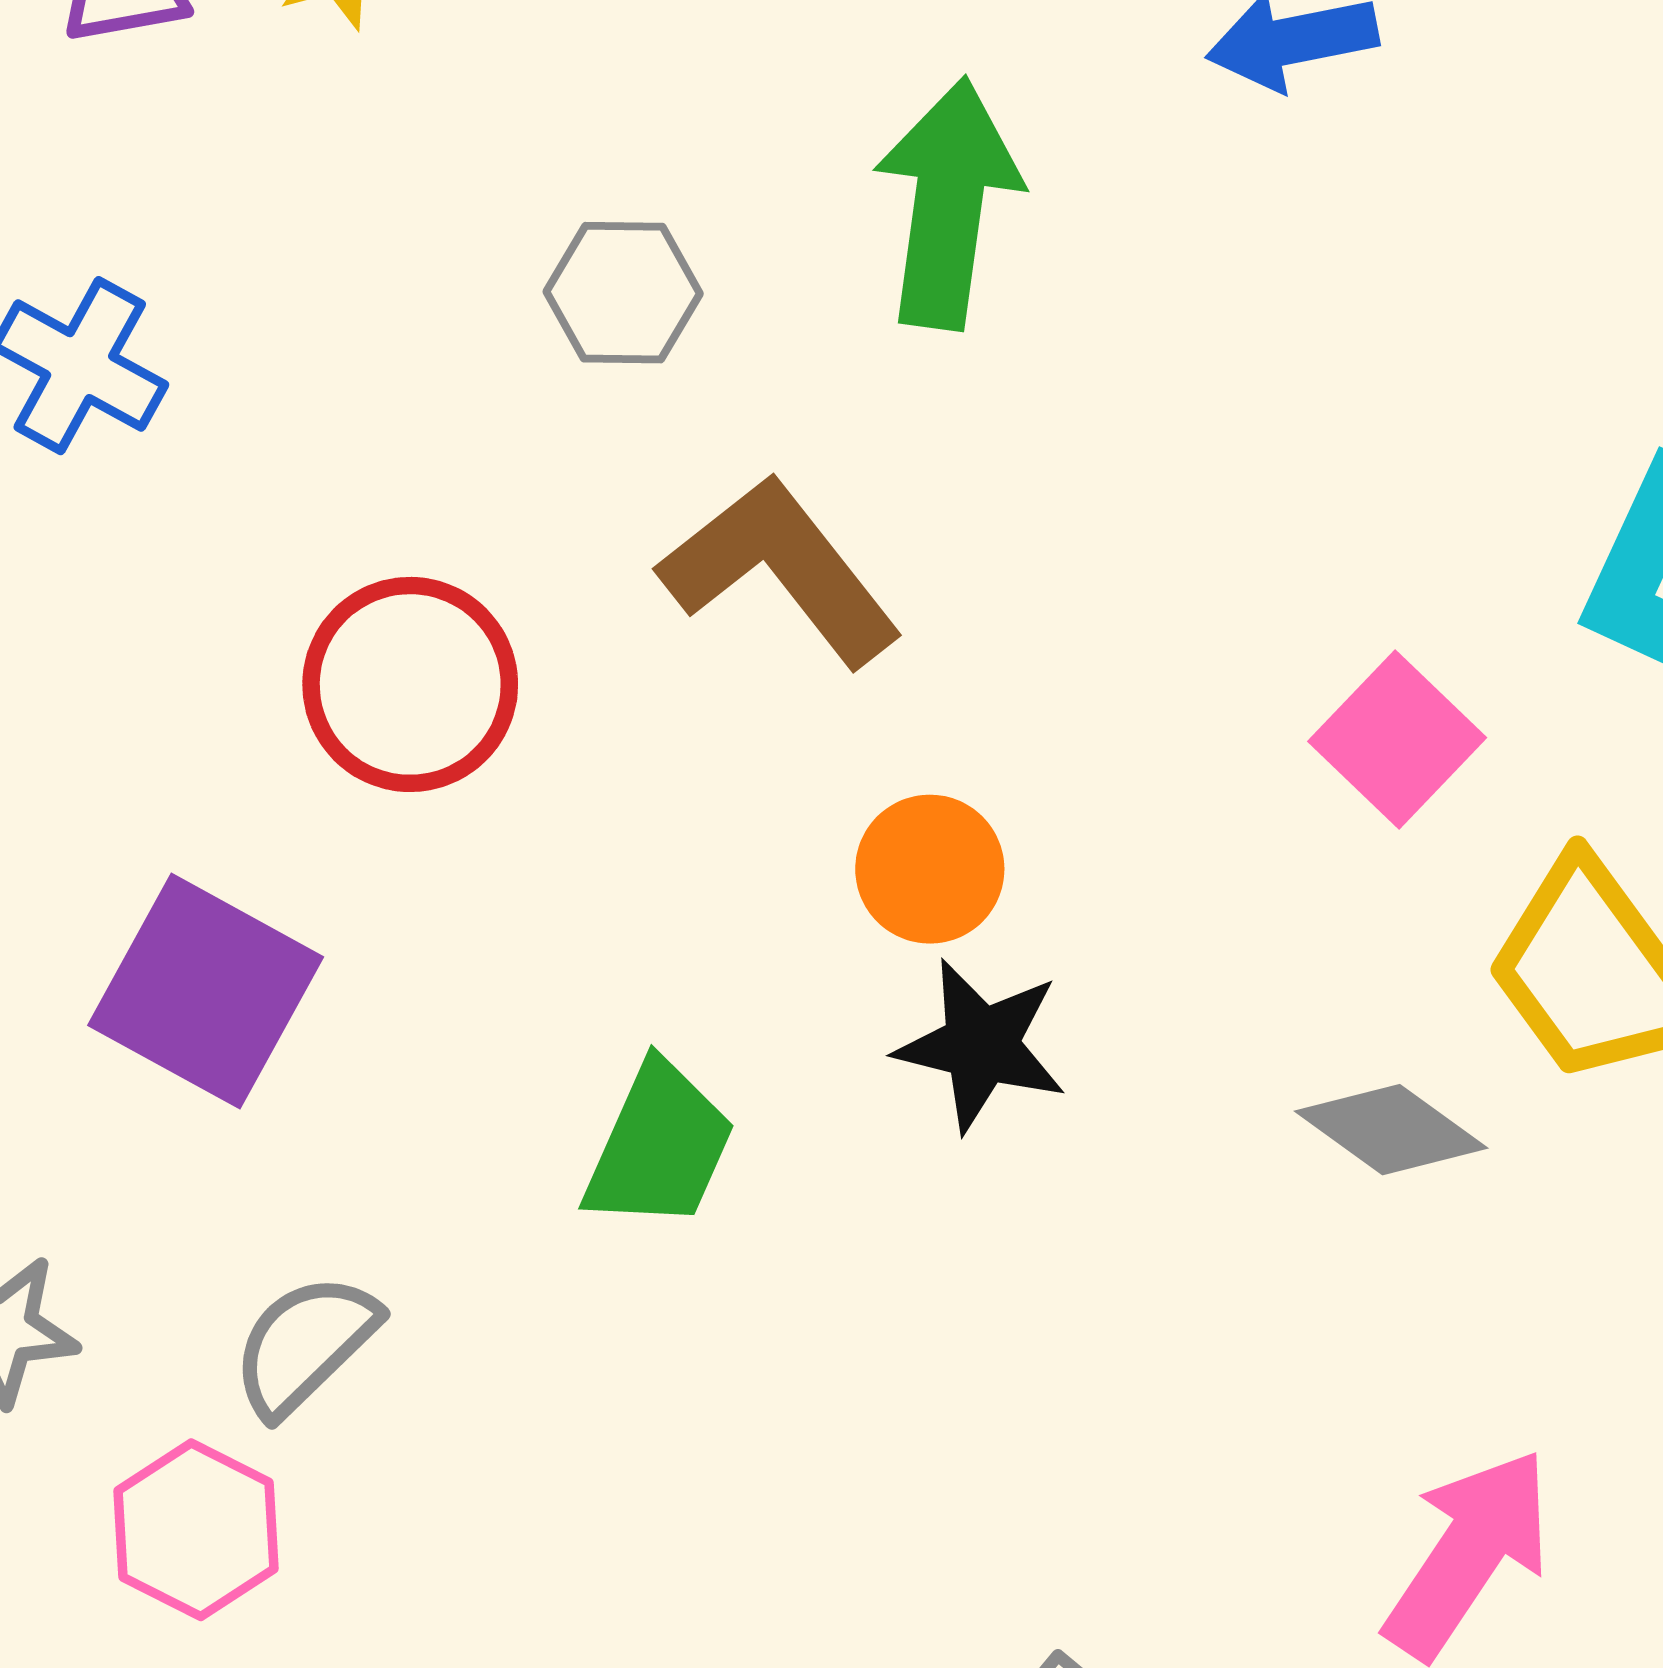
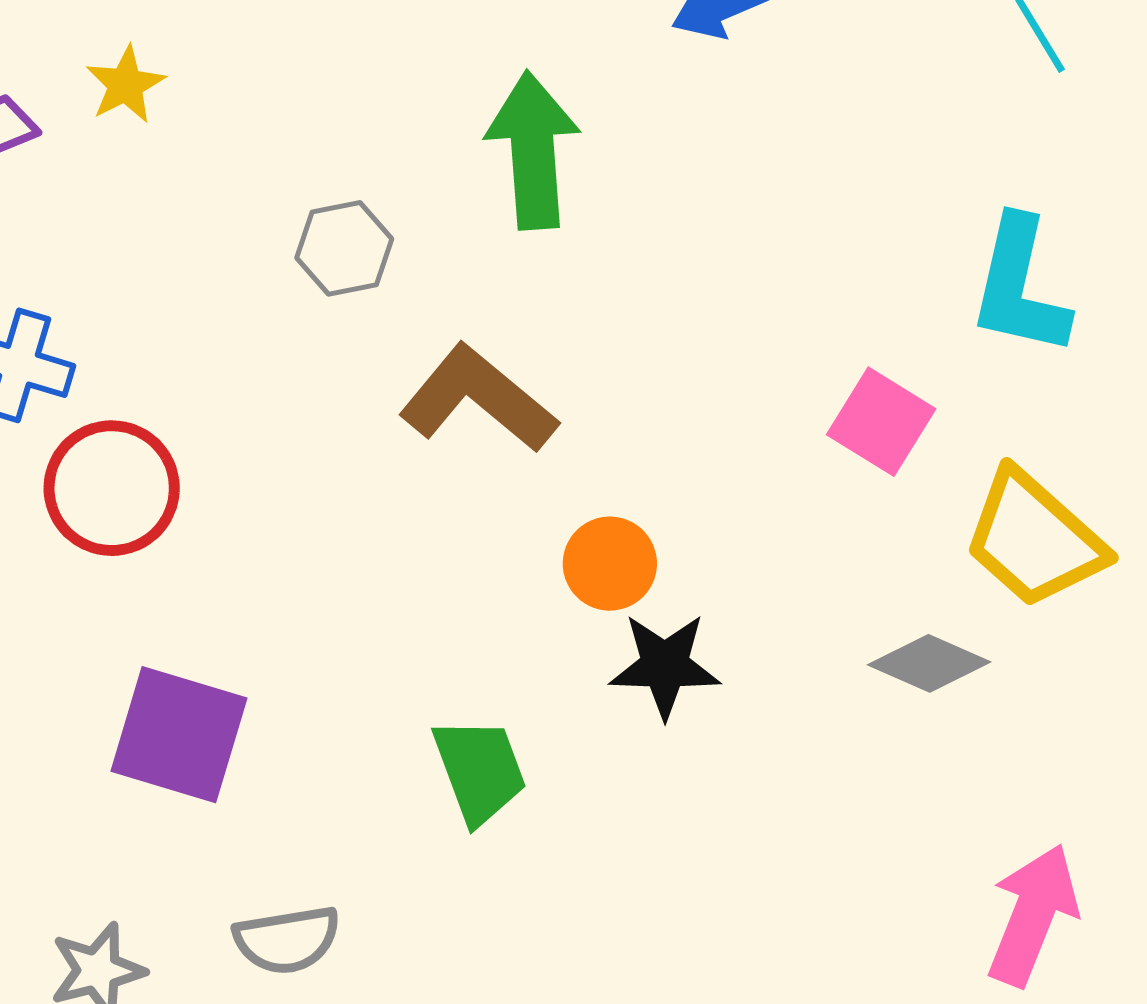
red circle: (410, 684) -> (112, 488), moved
green trapezoid: (659, 1146) -> (480, 770), turned -32
gray semicircle: (305, 1345) -> (287, 940), turned -133

